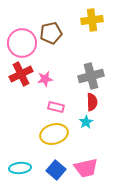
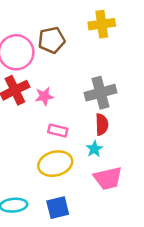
pink trapezoid: (86, 168) -> (108, 178), moved
blue square: (56, 170) -> (58, 208), turned 36

